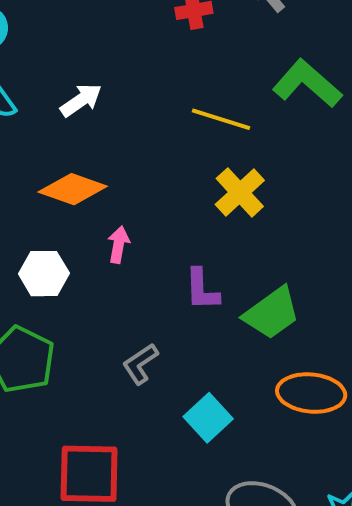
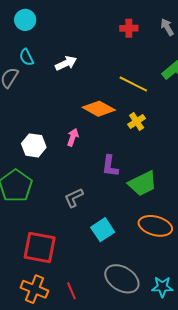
orange diamond: (73, 189) -> (99, 109), moved
yellow cross: (240, 192) -> (137, 121), size x0.7

